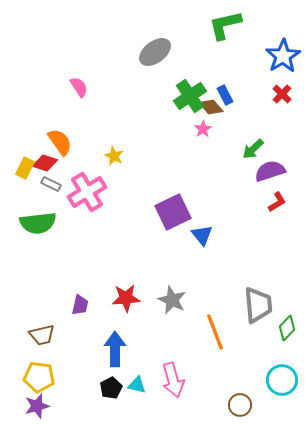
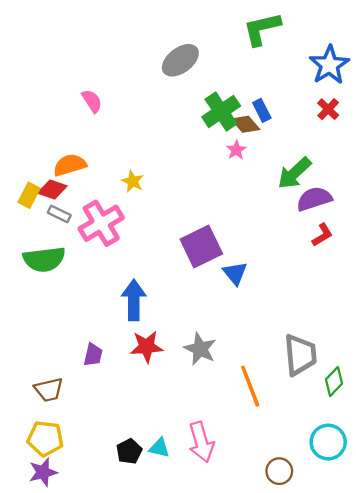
orange semicircle: (60, 142) -> (70, 165), turned -72
green arrow: (253, 149) -> (294, 173), size x1.4
blue arrow: (115, 349) -> (134, 300), moved

